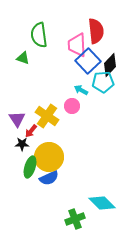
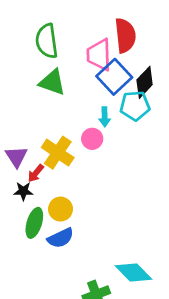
green triangle: (23, 58) -> (52, 82), moved, size x1.5
cyan arrow: (81, 90) -> (105, 117), turned -120
yellow circle: (49, 157) -> (61, 209), size x0.6

